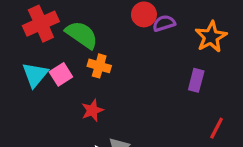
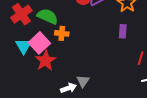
pink square: (61, 74) -> (39, 43), size x1.5
red star: (92, 110) -> (46, 61), moved, size x1.5

